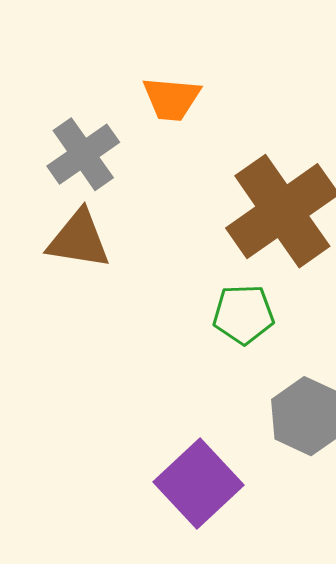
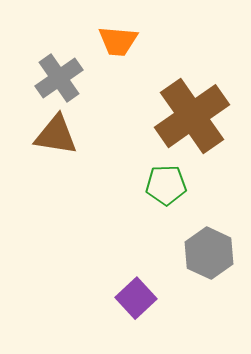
purple square: (198, 483) -> (136, 298), size x0.7

